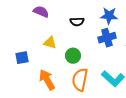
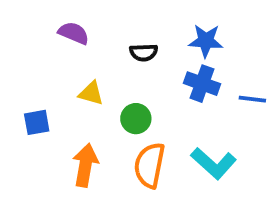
blue cross: (107, 38) -> (202, 84), turned 36
orange arrow: (47, 80) -> (85, 165), turned 40

